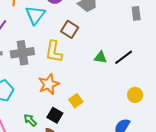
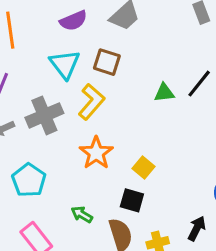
cyan triangle: (35, 15) -> (65, 64), moved
yellow L-shape: (54, 52) -> (91, 102), turned -135
black square: (55, 115) -> (132, 200), moved

